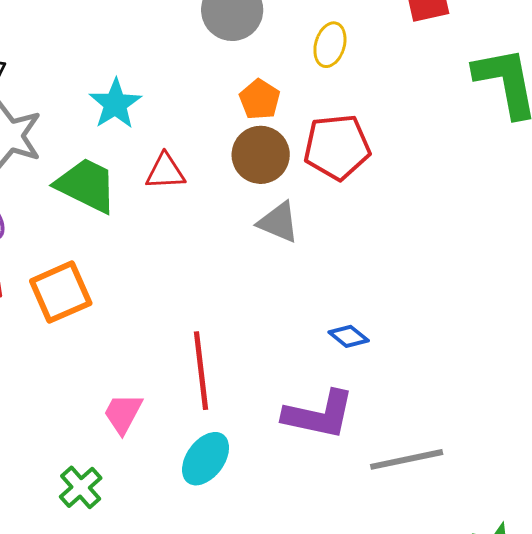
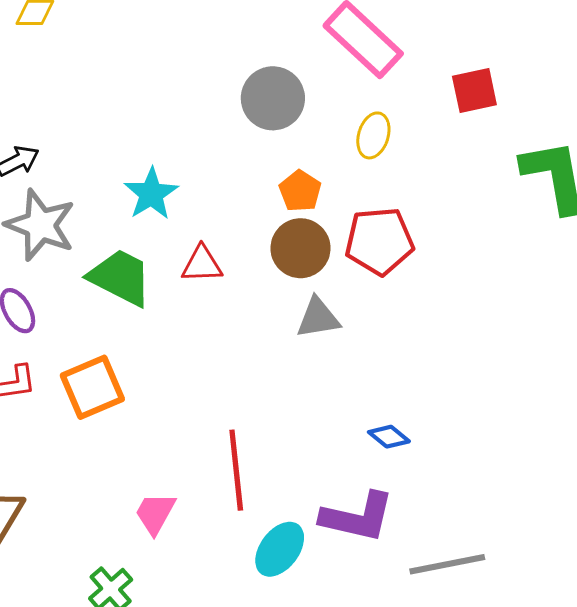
gray triangle: (278, 222) -> (318, 318), turned -33
cyan ellipse: (206, 459) -> (280, 549), moved

